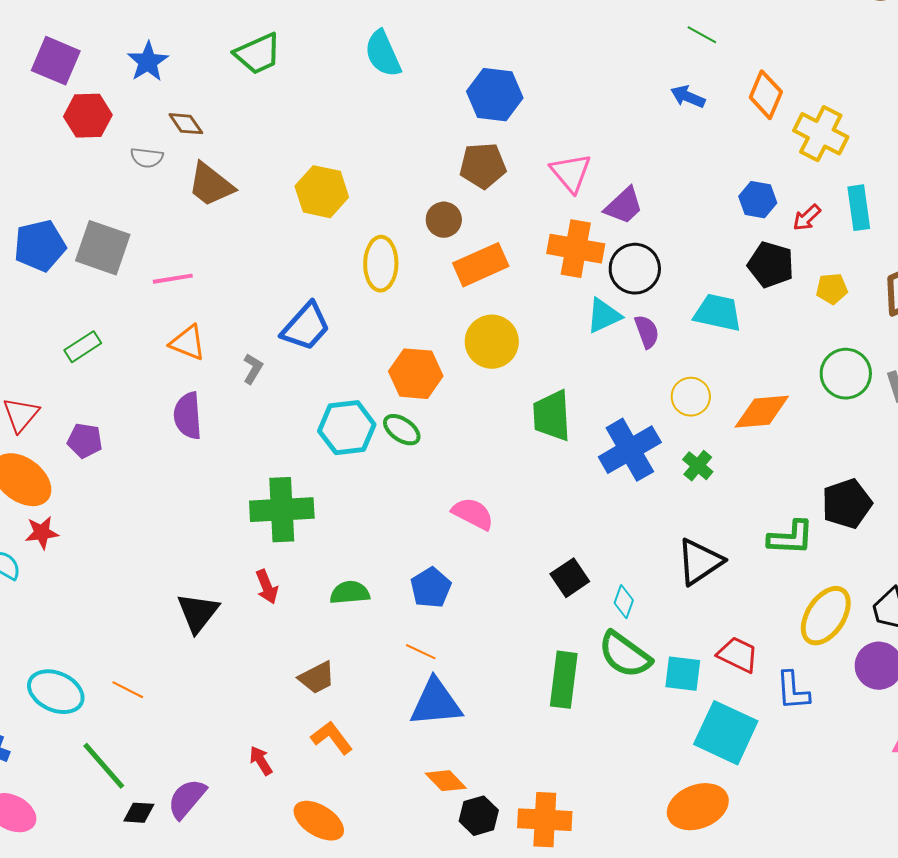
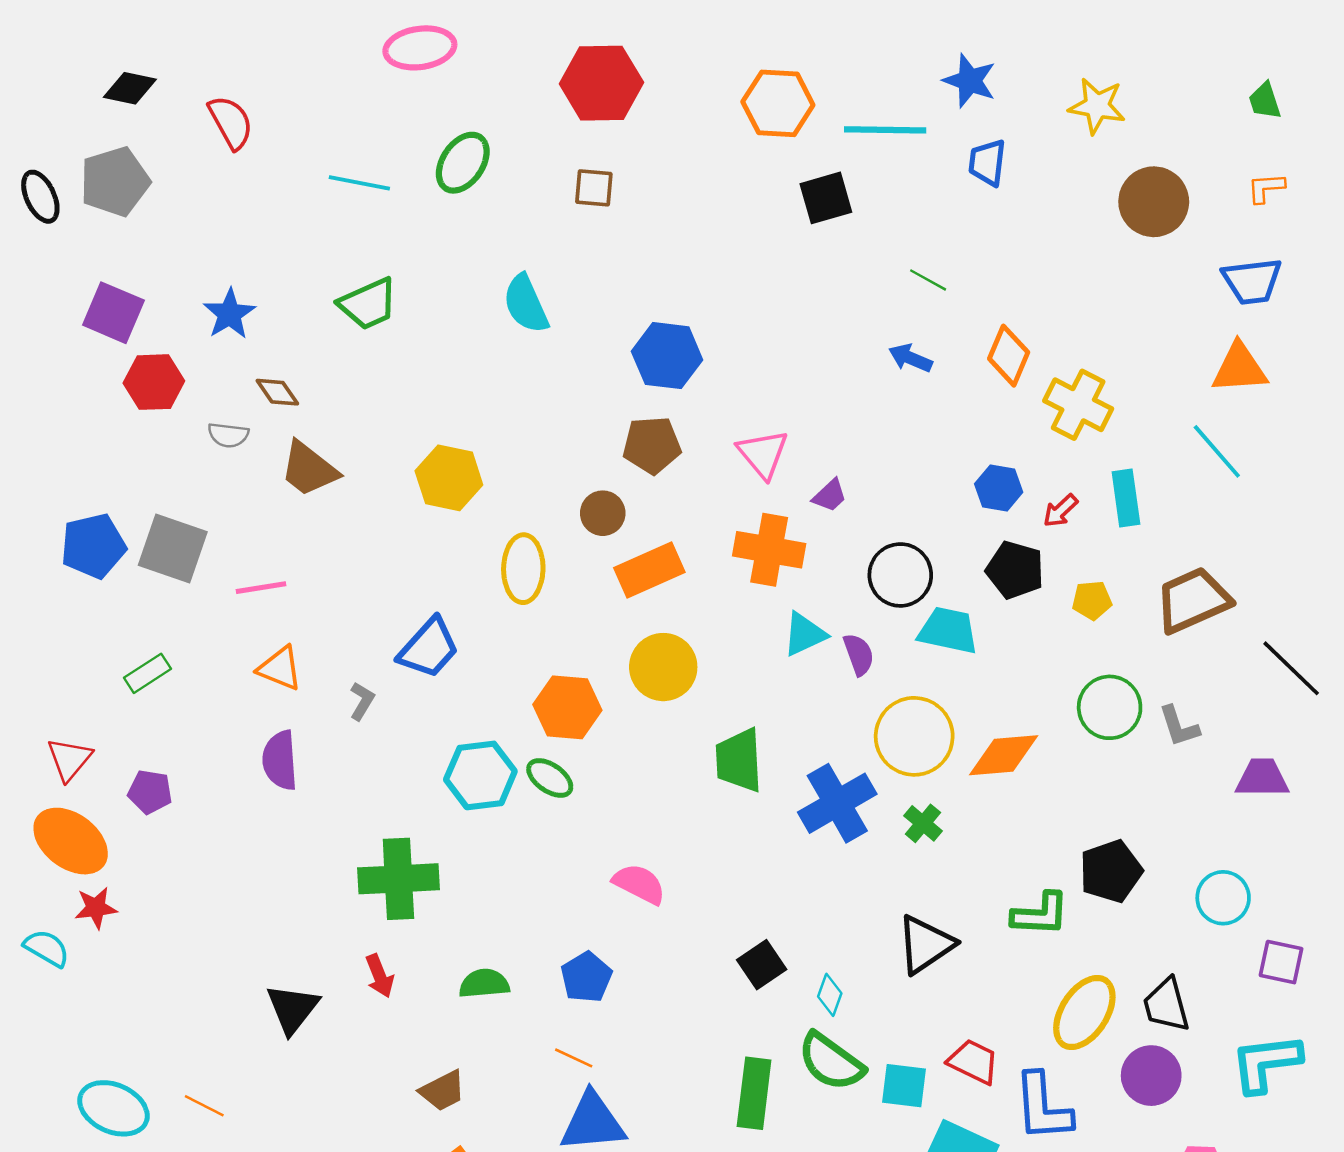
purple trapezoid: (624, 206) -> (830, 496), size x0.7
black circle: (635, 269) -> (900, 575), moved
yellow circle: (691, 397) -> (914, 736), size x1.6
blue L-shape: (793, 691) -> (1043, 1107), size x1.4

